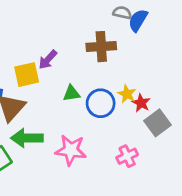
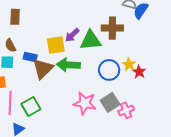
green triangle: (71, 93) -> (91, 40), moved, size x1.6
gray square: (158, 123) -> (110, 102), moved
green arrow: (27, 138) -> (68, 65), moved

